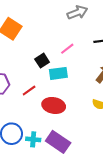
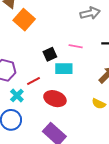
pink line: (67, 49) -> (76, 46), turned 40
cyan cross: (33, 139) -> (17, 96), moved, turned 32

